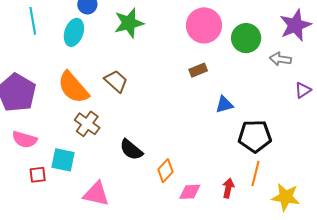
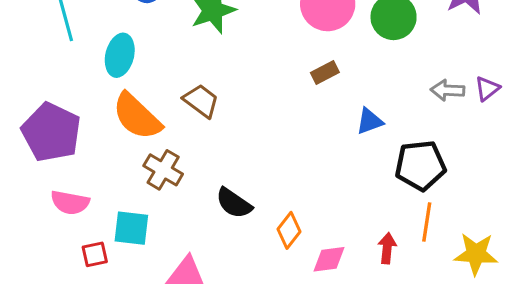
cyan ellipse: (74, 32) -> (120, 55), moved
gray arrow: (280, 59) -> (447, 90), moved

